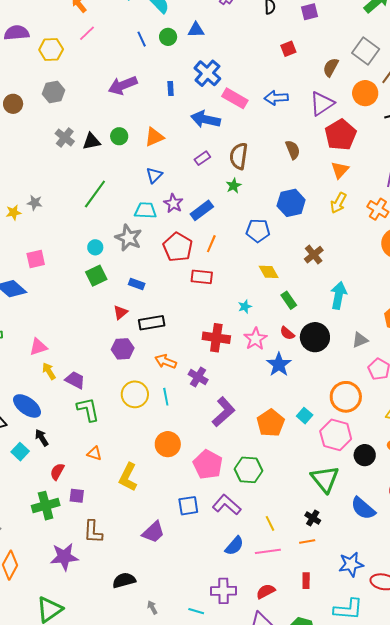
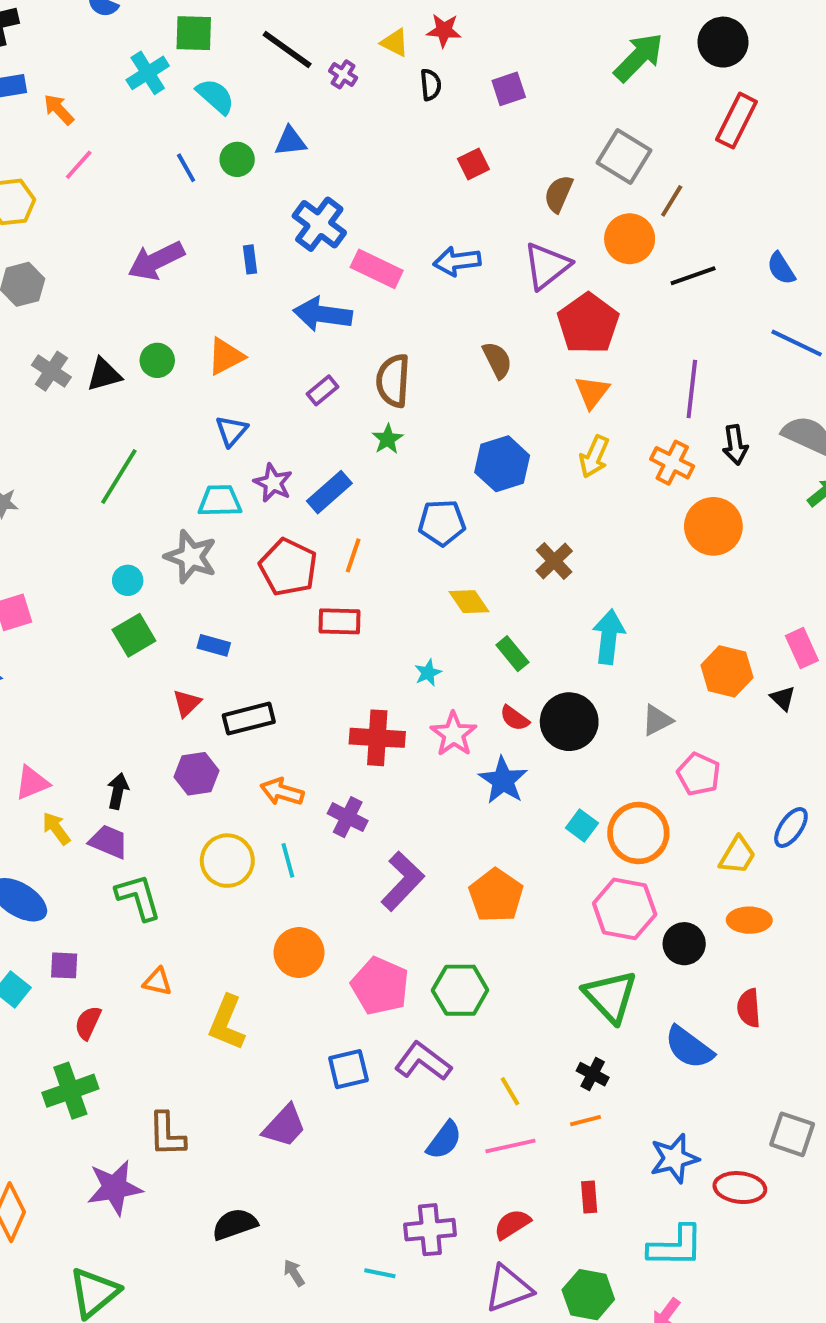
cyan square: (305, 416) -> (582, 826), moved
black arrow: (42, 438) -> (118, 791), moved, turned 48
purple square: (77, 496) -> (64, 965), moved

